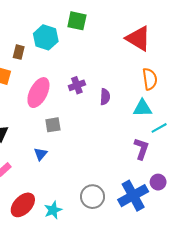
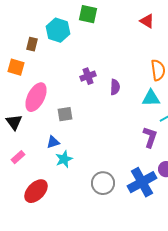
red triangle: (138, 38) -> (147, 21), moved, size x0.6
pink ellipse: (38, 93) -> (36, 97), moved
blue triangle: (41, 154) -> (53, 142), turned 32
cyan star: (53, 210) -> (64, 159), moved

